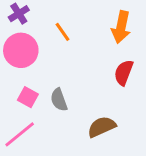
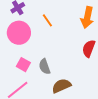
brown semicircle: (102, 127) -> (61, 86), moved

